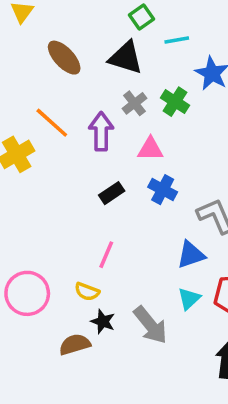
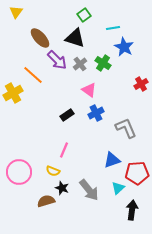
cyan line: (177, 40) -> (113, 28), moved
purple arrow: (101, 131) -> (57, 60), moved, turned 135
pink triangle: (150, 149) -> (89, 90), turned 35
blue cross: (163, 190) -> (96, 113), turned 35
blue triangle: (191, 255) -> (112, 160), moved
cyan triangle: (189, 299) -> (118, 188), moved

